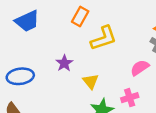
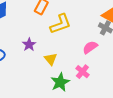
pink cross: (130, 98) -> (82, 72), turned -32

